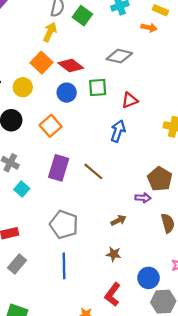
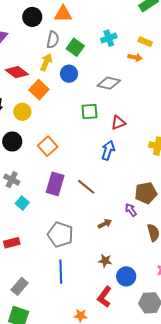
red diamond: (71, 66) -> (17, 72), moved
blue circle: (67, 93) -> (69, 74), moved
brown pentagon: (160, 179) -> (146, 193), turned 30
purple arrow: (143, 198) -> (131, 210), turned -128
brown arrow: (118, 220) -> (105, 224), moved
gray rectangle: (17, 264) -> (20, 286), moved
blue circle: (148, 278) -> (126, 276), moved

